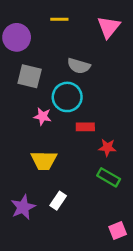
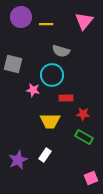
yellow line: (59, 19) -> (46, 24), moved
purple circle: (17, 37) -> (21, 17), moved
gray square: (30, 76) -> (13, 64), moved
yellow trapezoid: (44, 160) -> (50, 121), moved

